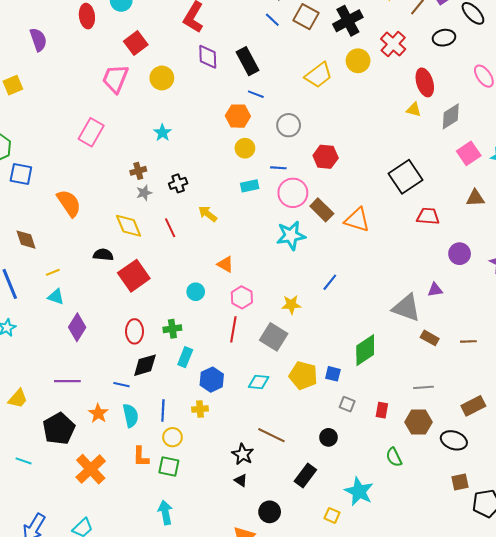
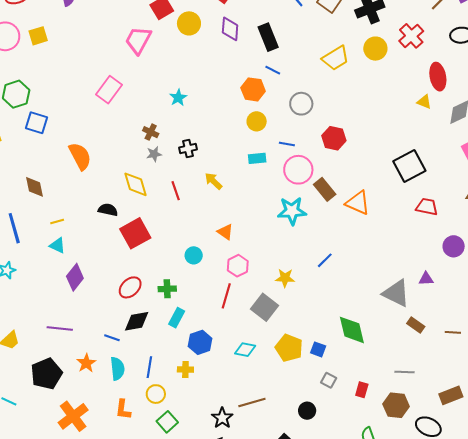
yellow circle: (162, 78) -> (189, 23), moved
brown cross: (138, 171) -> (151, 132), turned 35
red ellipse: (135, 331) -> (130, 287), turned 40
green diamond: (365, 350) -> (352, 330), turned -76
brown line: (271, 435) -> (252, 403), turned -48
green square: (169, 467) -> (167, 422), moved, turned 30

